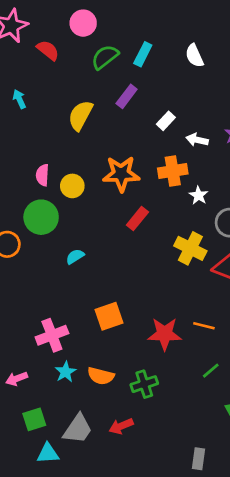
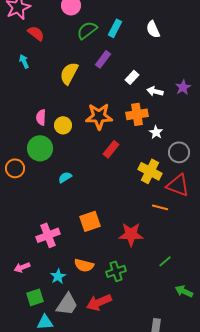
red semicircle: (48, 50) -> (36, 33), moved
orange line: (204, 326) -> (160, 207), moved
cyan star: (66, 372) -> (58, 276), moved
red arrow: (121, 426) -> (99, 302), size x1.4

